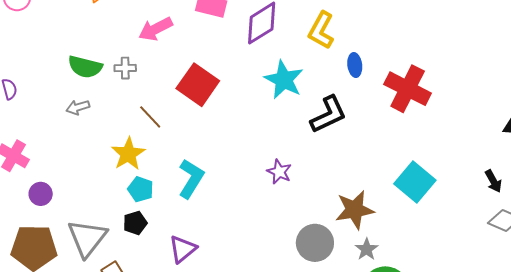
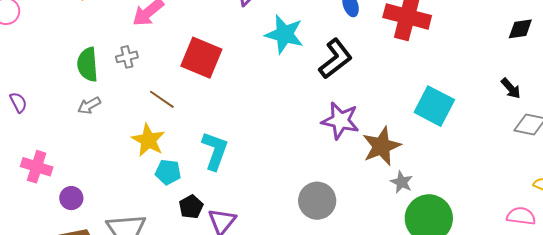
green semicircle: (85, 67) -> (88, 64), turned 84
purple star: (279, 172) -> (340, 121), moved, size x1.5
black pentagon: (135, 223) -> (191, 207), moved
gray circle: (315, 243) -> (317, 201), moved

